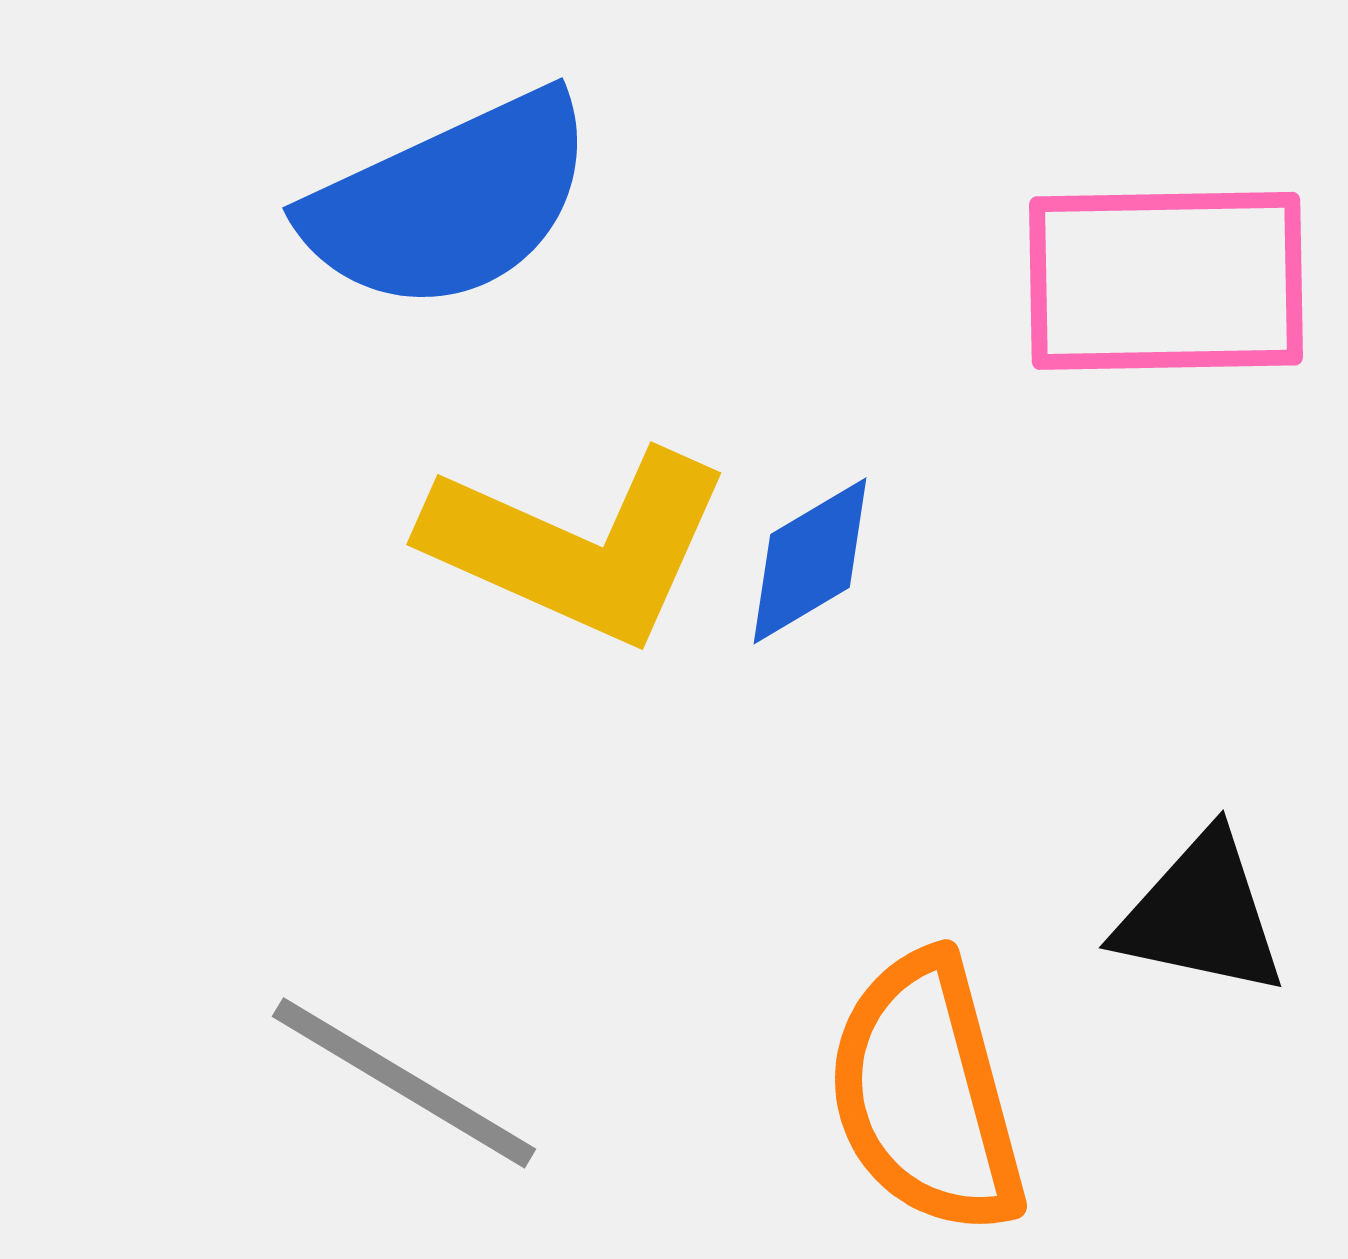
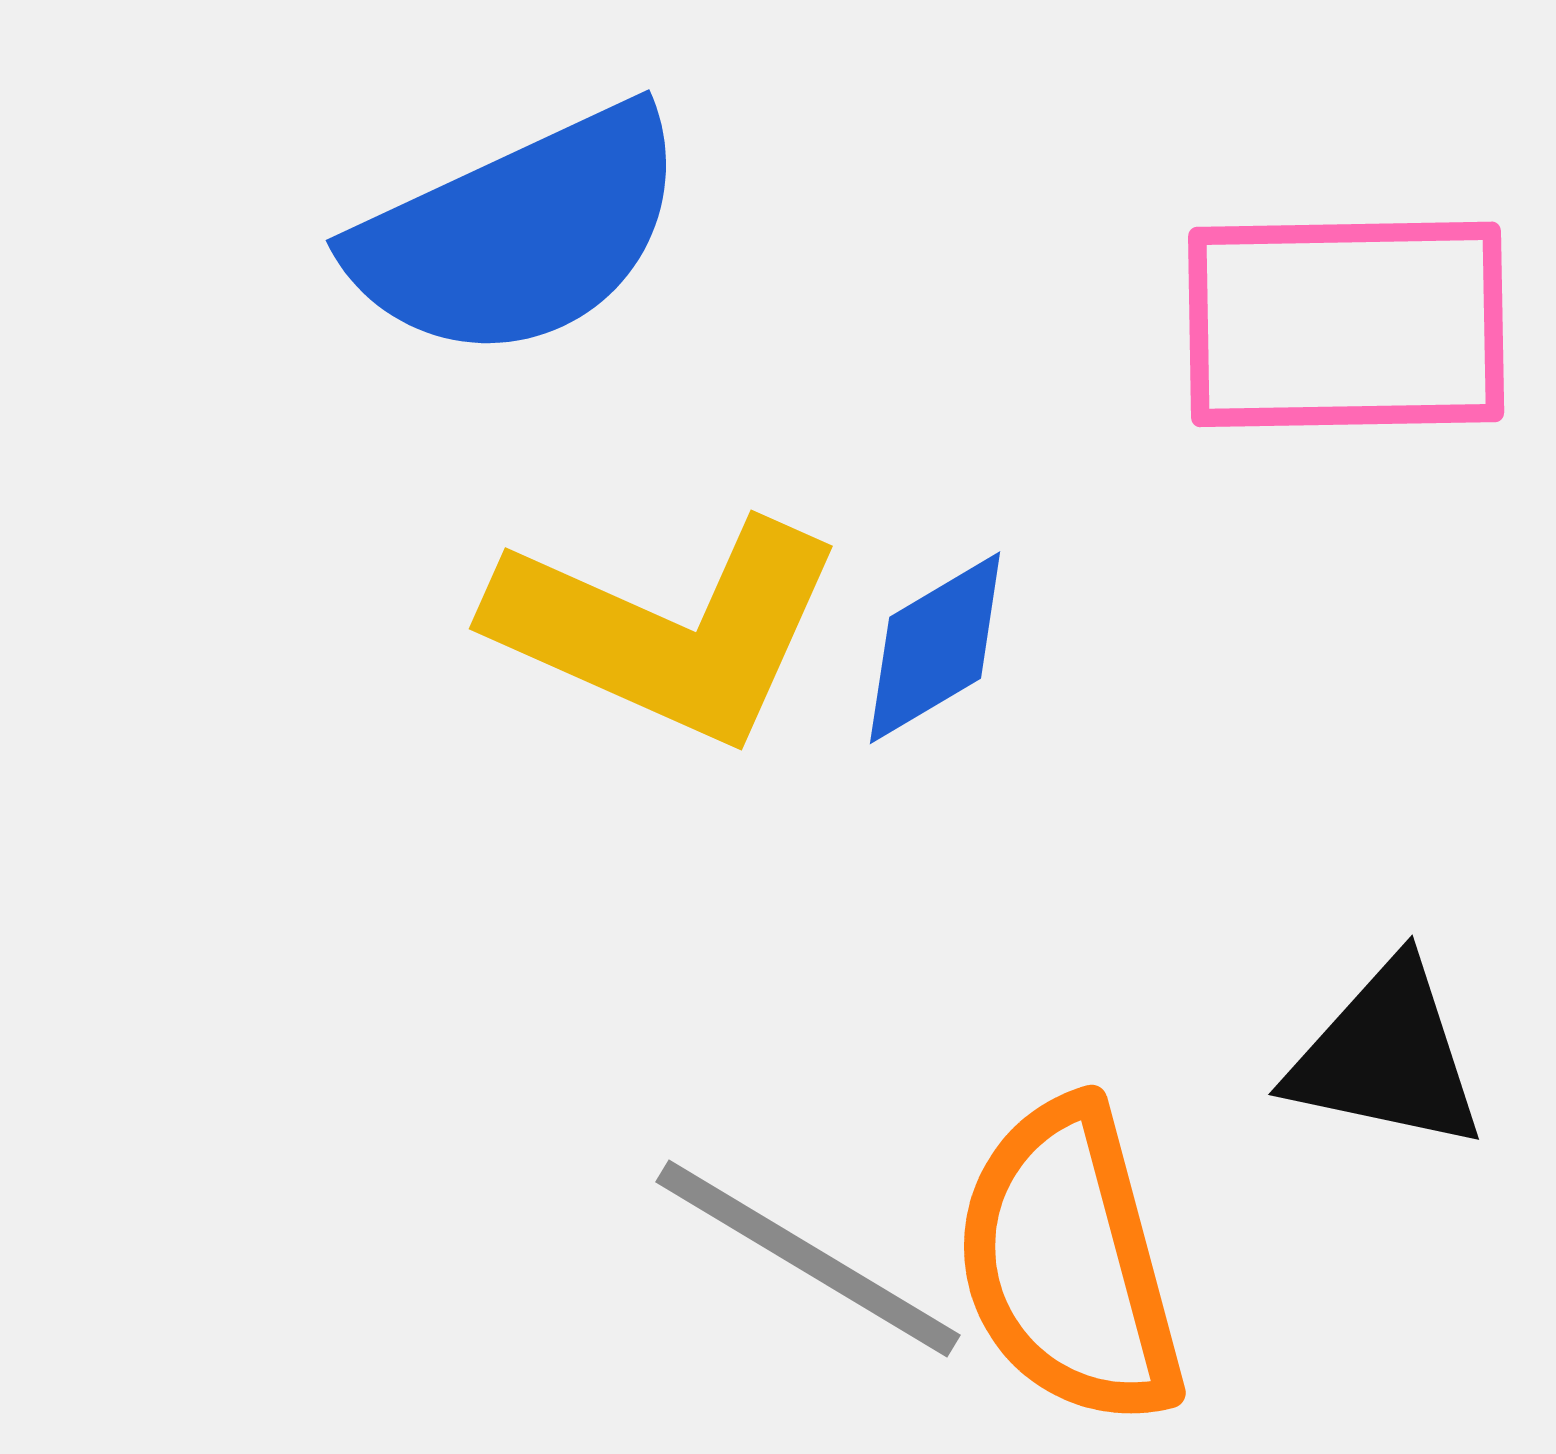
gray line: (404, 1083) -> (808, 1259), moved

